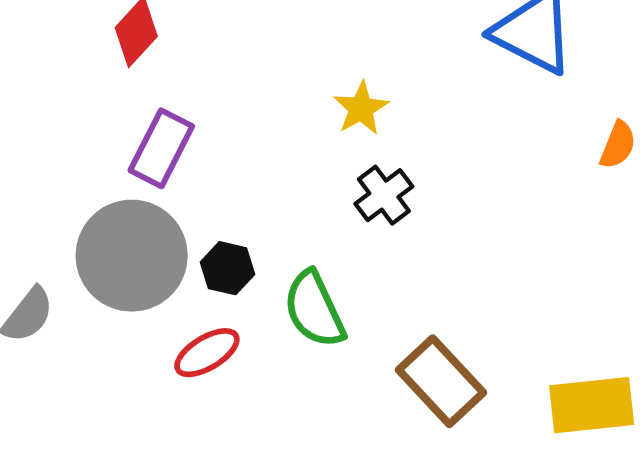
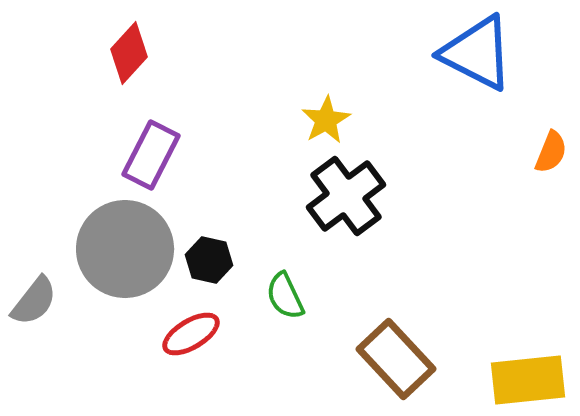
black cross: (384, 195) -> (346, 196), size x1.5
green semicircle: (314, 309) -> (285, 296), size x0.7

